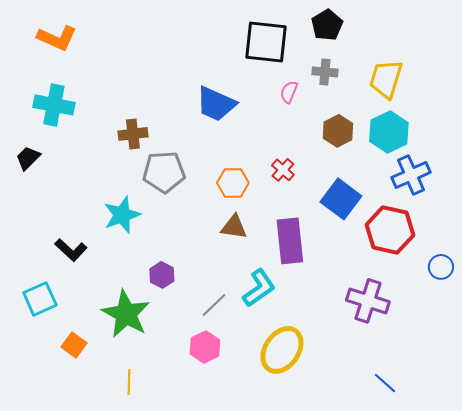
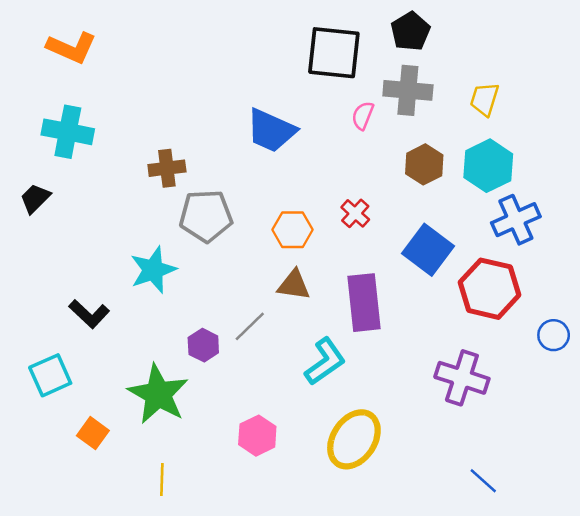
gray cross: (325, 72) -> (408, 90), size x1.5
yellow trapezoid: (386, 79) -> (485, 99), size x0.7
gray line: (214, 305) -> (250, 326), moved

